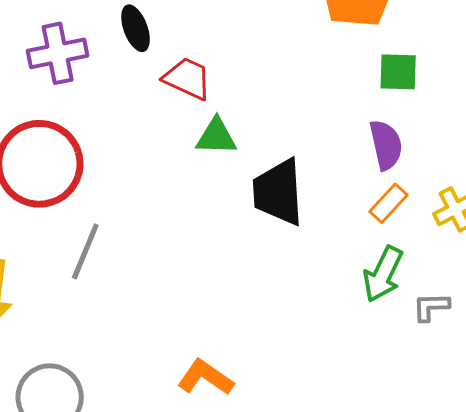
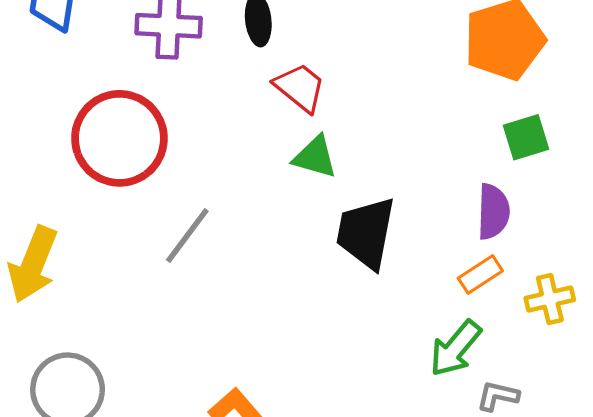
green square: (398, 72) -> (526, 137), turned -33
gray line: (85, 251) -> (187, 235), moved

